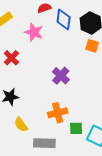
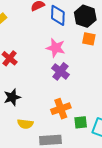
pink star: (34, 32) -> (56, 48), moved
yellow semicircle: (21, 125) -> (25, 124), turned -42

